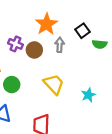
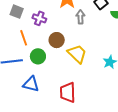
brown circle: (34, 50) -> (57, 40), moved

